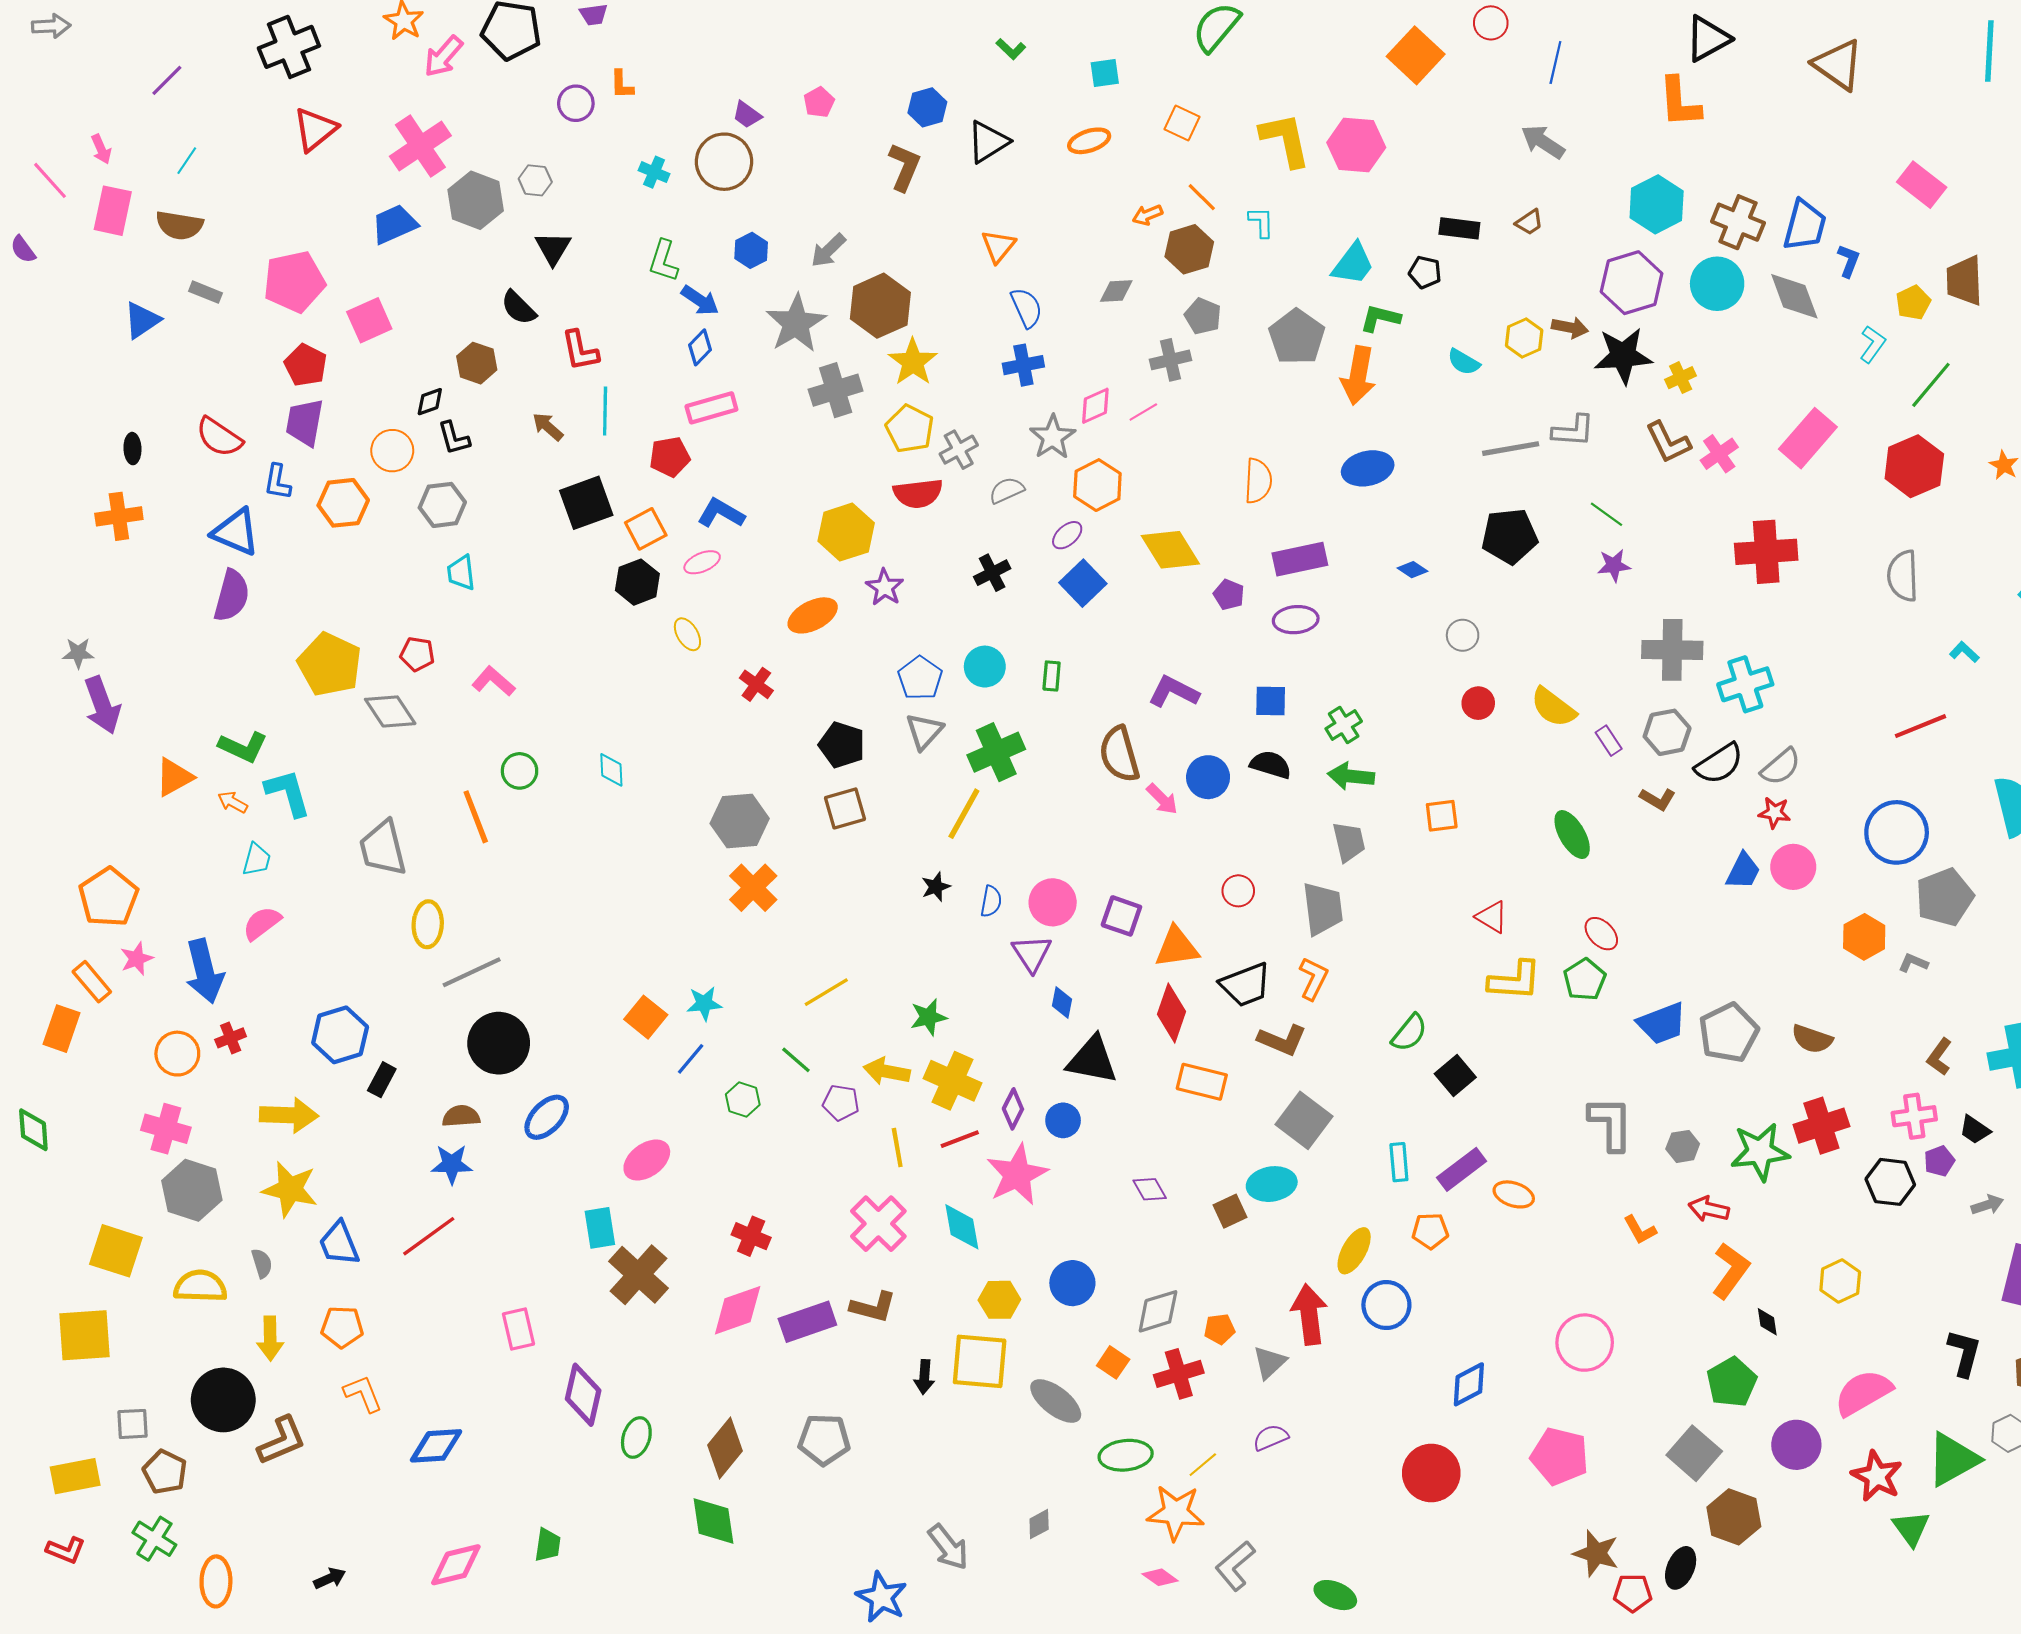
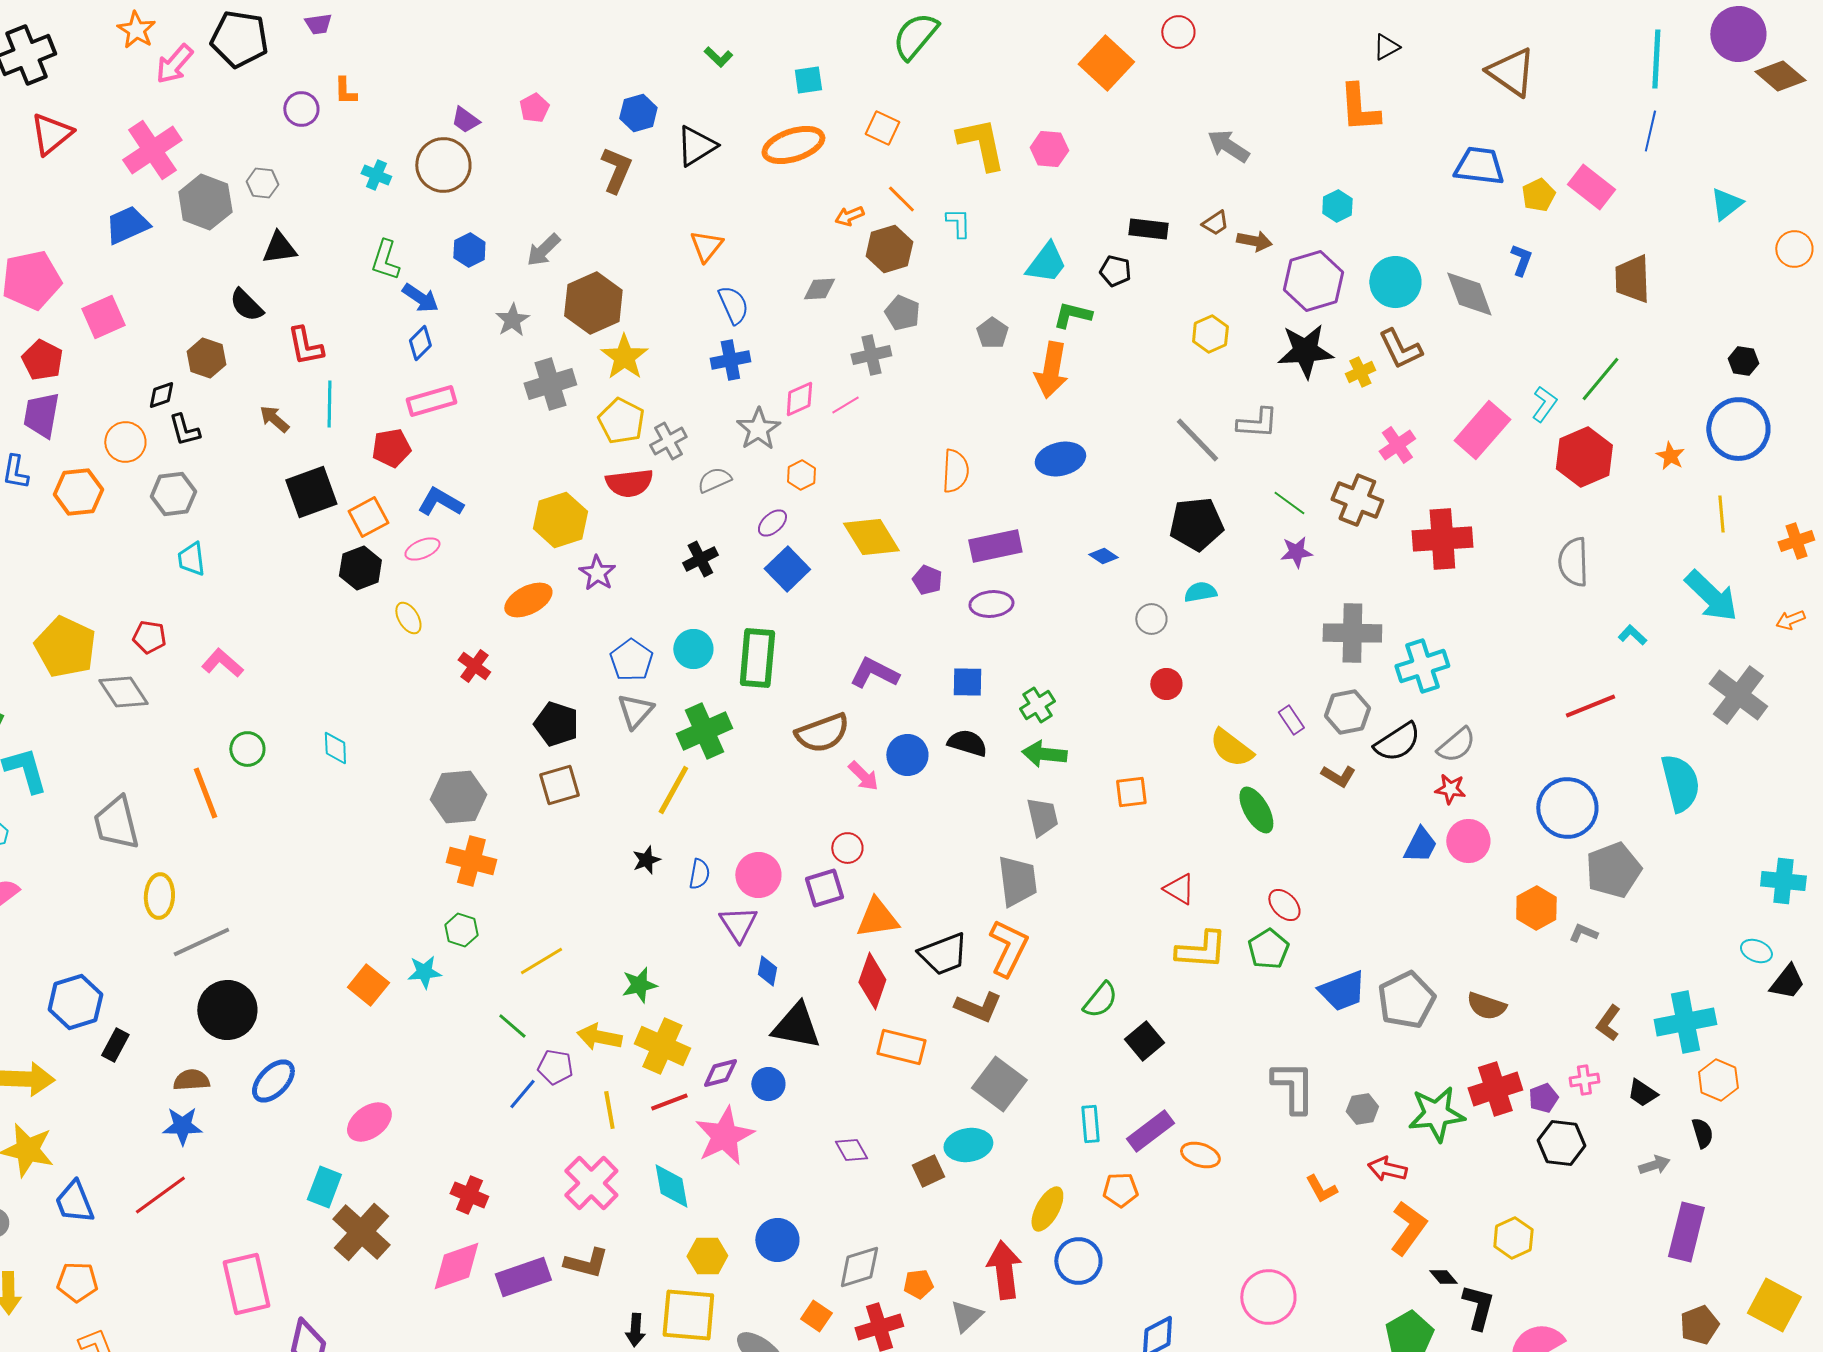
black triangle: (1708, 39) -> (1386, 47), size x0.6
blue line: (1555, 63) -> (1650, 131), moved
orange ellipse: (1089, 141) -> (793, 145), size x1.5
pink hexagon: (1356, 145) -> (1049, 149), size x0.7
cyan hexagon: (1657, 204) -> (1337, 206), size x0.6
brown cross: (1738, 222) -> (1357, 500), moved
blue trapezoid: (1805, 225) -> (1479, 166), moved, turned -98
black triangle: (553, 248) -> (279, 248), turned 51
yellow pentagon: (1913, 303) -> (1538, 195), moved
gray star: (796, 323) -> (512, 320), size x0.6
brown arrow: (1570, 328) -> (1254, 241), moved
gray pentagon: (1297, 337) -> (992, 333), size x0.6
cyan L-shape: (1873, 344) -> (1544, 404), moved
cyan semicircle: (1464, 362) -> (1200, 592), moved, turned 140
brown L-shape: (1668, 442) -> (1400, 349), moved
gray line: (1511, 449) -> (1197, 440), turned 56
orange hexagon: (1097, 485) -> (801, 475), size x0.6
green rectangle: (1052, 676) -> (757, 658), size x2.0
yellow semicircle: (1553, 707) -> (1231, 748), moved
brown semicircle: (1119, 754) -> (822, 733), turned -94
orange cross: (753, 888) -> (471, 861), turned -30
red circle: (1238, 891) -> (847, 848), moved
purple square: (1121, 916) -> (824, 888), turned -36
orange L-shape: (1313, 978) -> (1008, 948), size x1.4
blue line: (691, 1059) -> (522, 1094), moved
green hexagon: (743, 1100) -> (461, 930), moved
purple diamond: (1013, 1109) -> (720, 1073), turned 48
pink cross: (1914, 1116) -> (1584, 1080), size x0.7
purple pentagon: (1939, 1161) -> (1543, 1098), moved
cyan rectangle: (600, 1228) -> (324, 1187), turned 30
black diamond: (1767, 1322) -> (1443, 1277), turned -32
pink rectangle: (518, 1329) -> (246, 1284), size x1.5
black L-shape: (1964, 1353) -> (1478, 1307), moved

